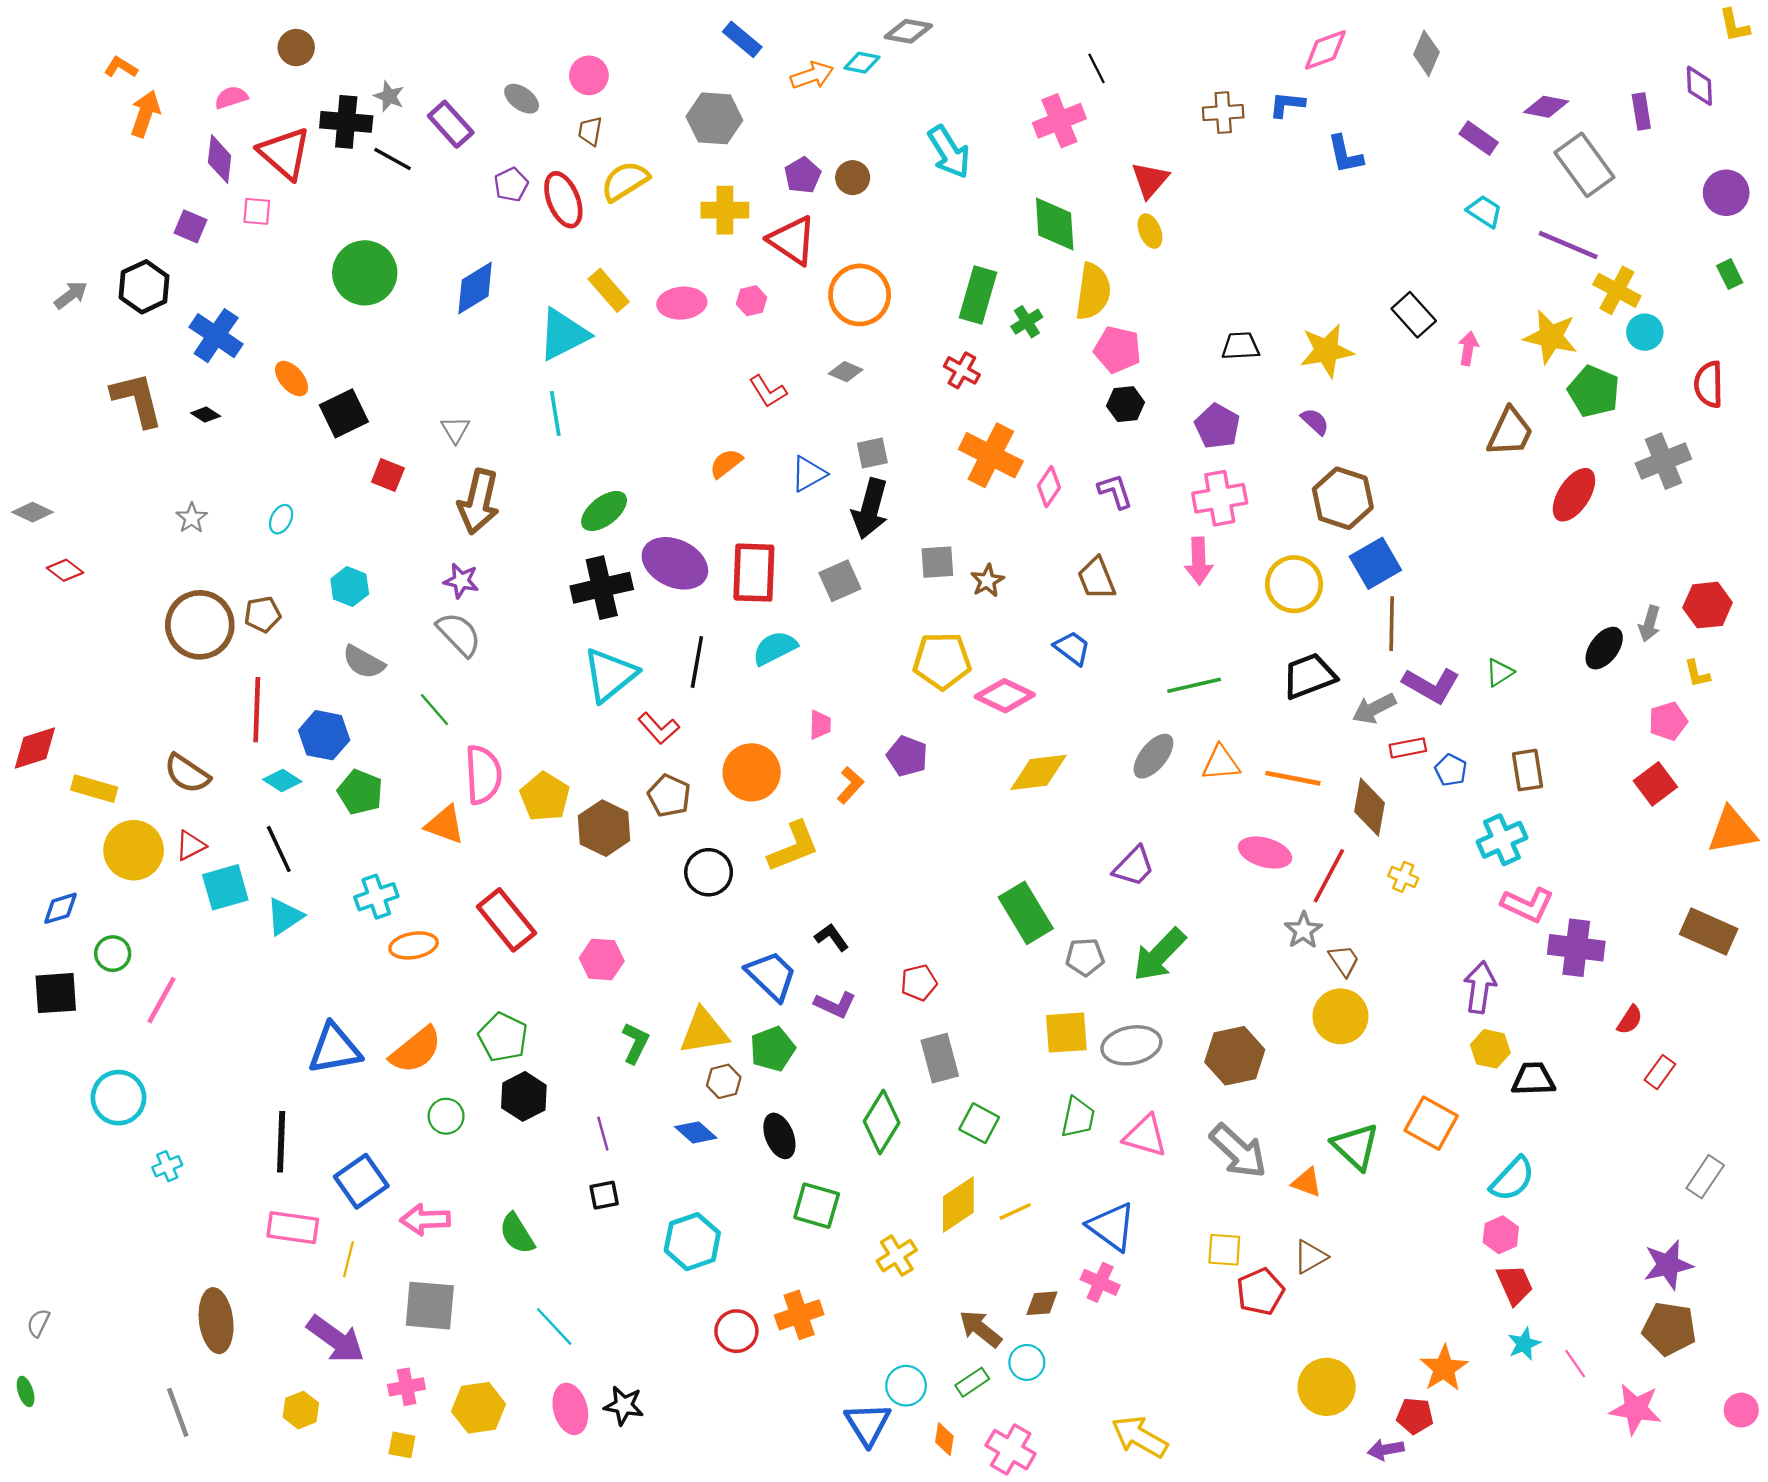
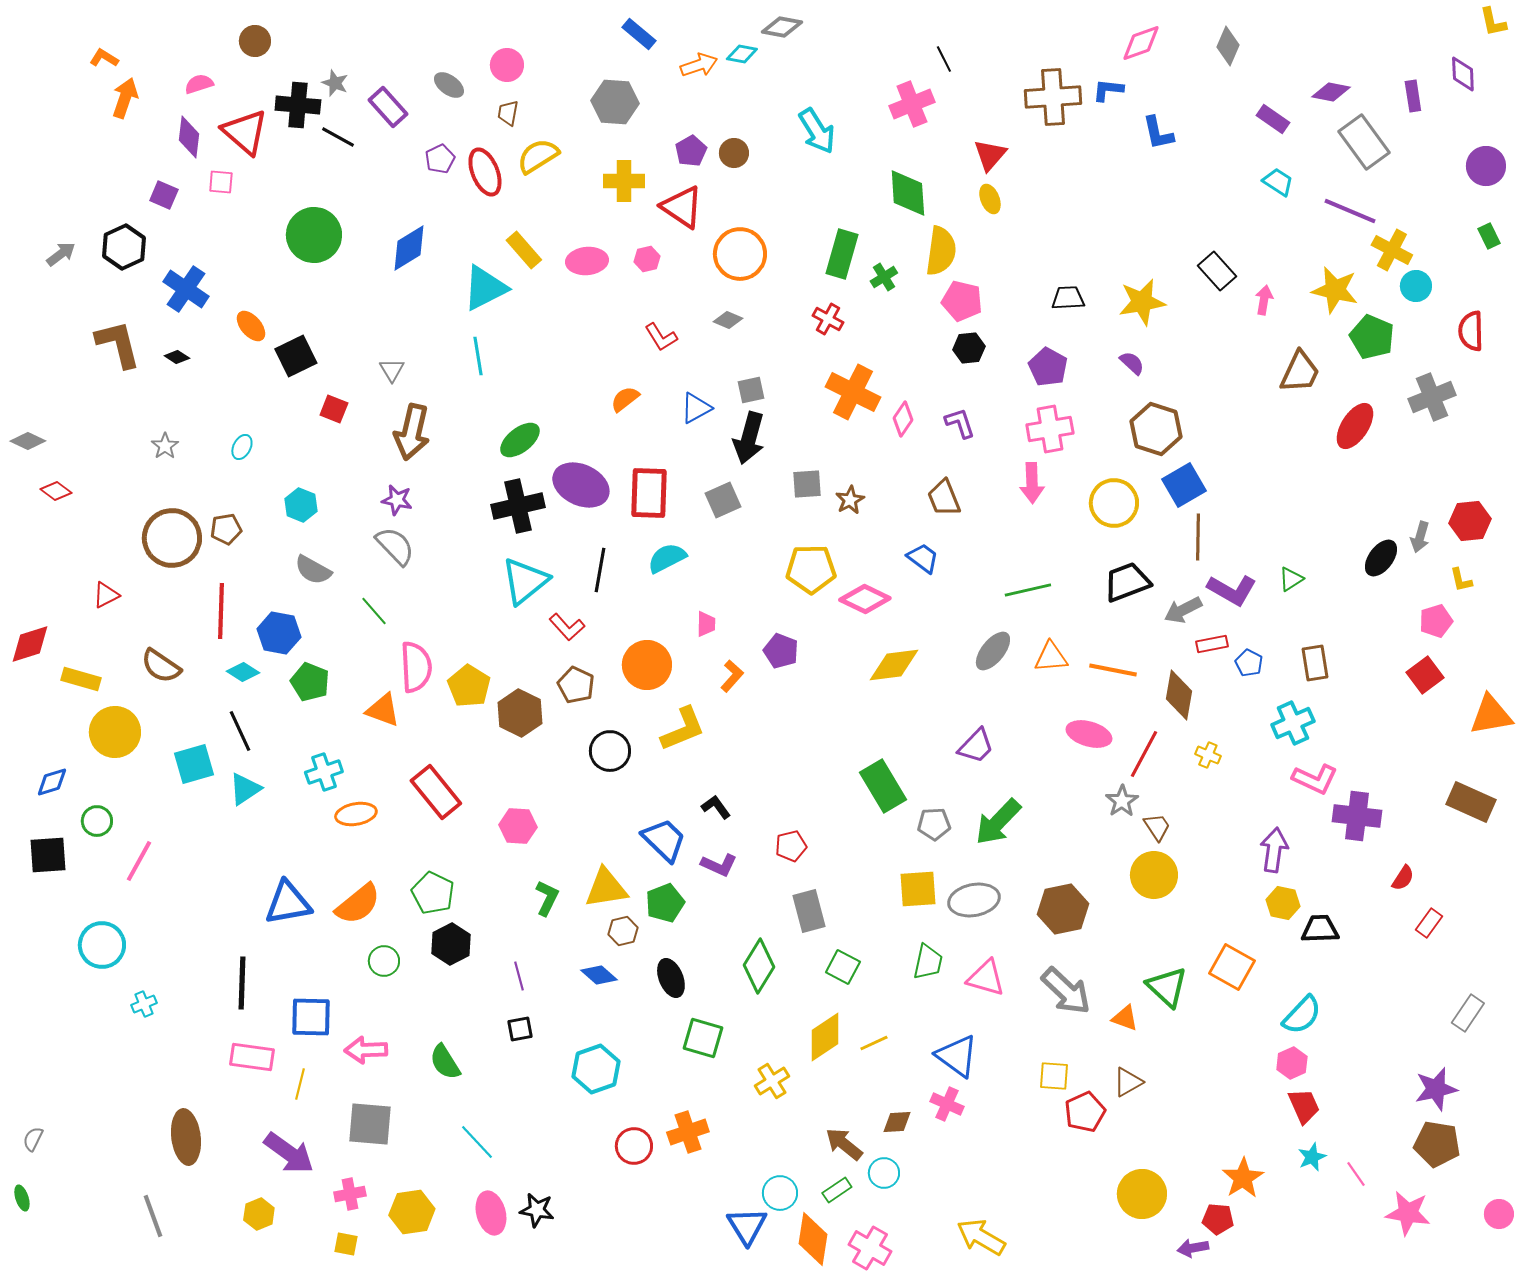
brown cross: (1223, 113) -> (1053, 97), size x1.6
red triangle: (191, 846) -> (106, 595), moved
blue square: (361, 1181) -> (311, 1017), turned 36
orange diamond: (944, 1439) -> (813, 1239), size x1.8

